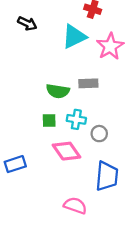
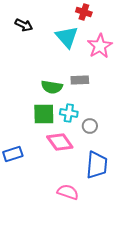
cyan triangle: (74, 37) -> (67, 37), turned -45
green square: (49, 121) -> (44, 114), size x1.6

